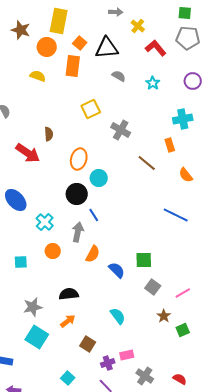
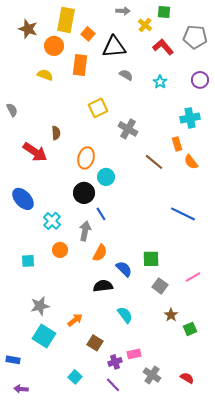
green square: (185, 13) -> (164, 12), moved
orange square: (80, 43) -> (88, 34), moved
orange semicircle: (186, 175) -> (191, 162), moved
pink line: (183, 293) -> (193, 277), moved
black semicircle: (69, 294) -> (103, 286), moved

